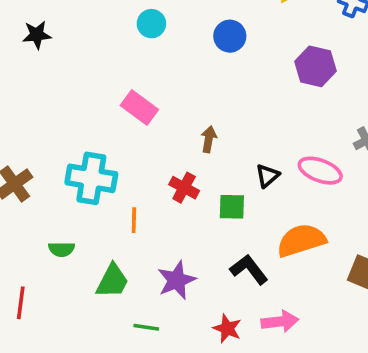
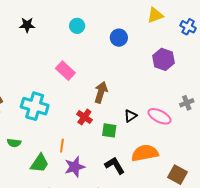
black star: (37, 35) -> (27, 25), moved
brown arrow: (209, 139) -> (101, 92), size x1.5
orange line: (134, 220) -> (62, 146), moved

